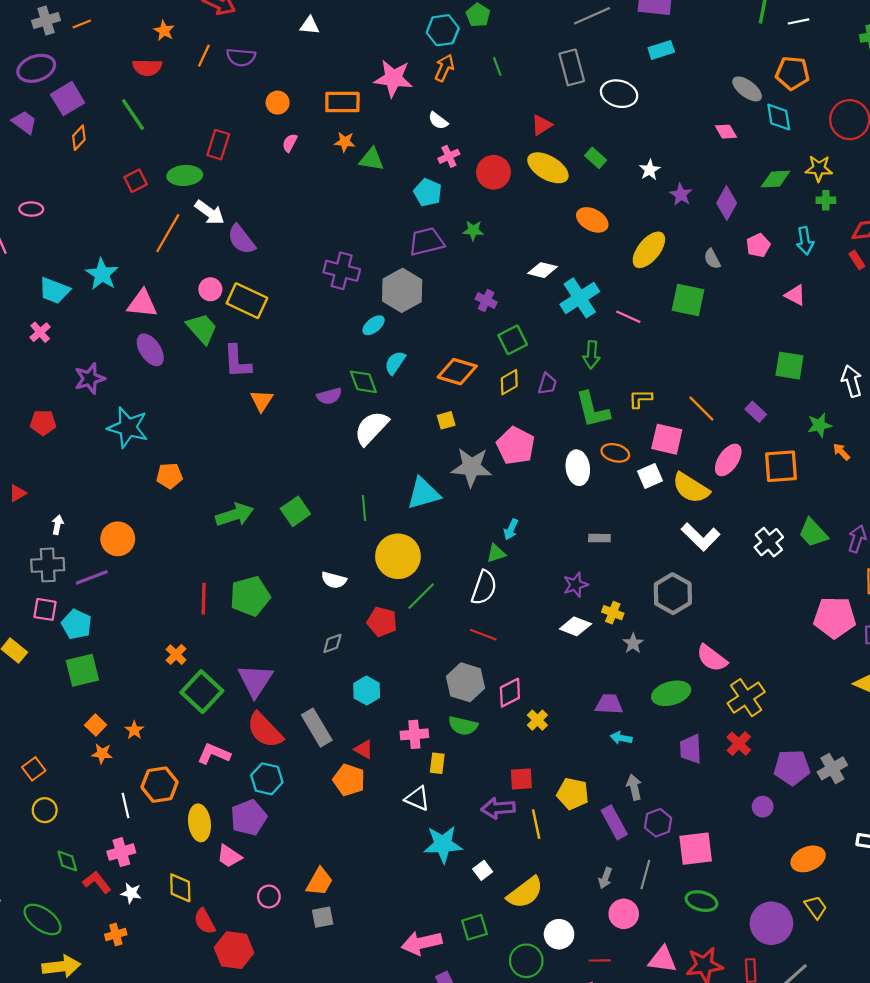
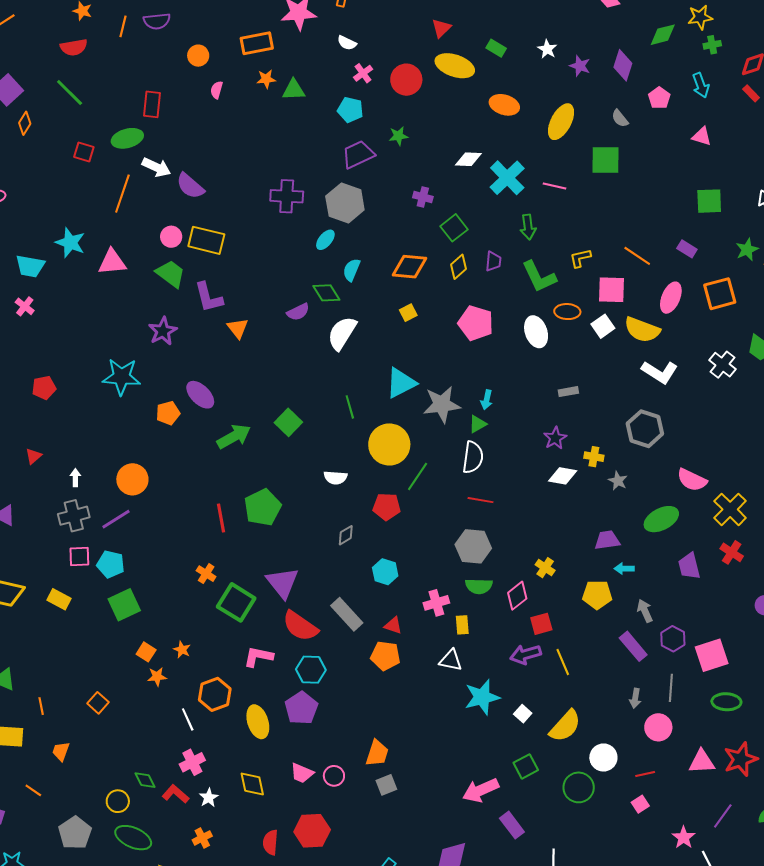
red square: (136, 181) -> (84, 152), turned -35
purple ellipse: (150, 350) -> (200, 395), moved
purple star: (90, 379) -> (163, 331), moved
gray star: (471, 467) -> (442, 404), moved
pink diamond: (510, 693) -> (517, 596), moved
yellow pentagon: (573, 794) -> (597, 595), moved
yellow circle: (45, 810) -> (118, 801), moved
pink trapezoid: (229, 856) -> (302, 773), moved
white star: (131, 893) -> (209, 798), turned -30
red semicircle: (205, 921) -> (270, 842), moved, turned 45

